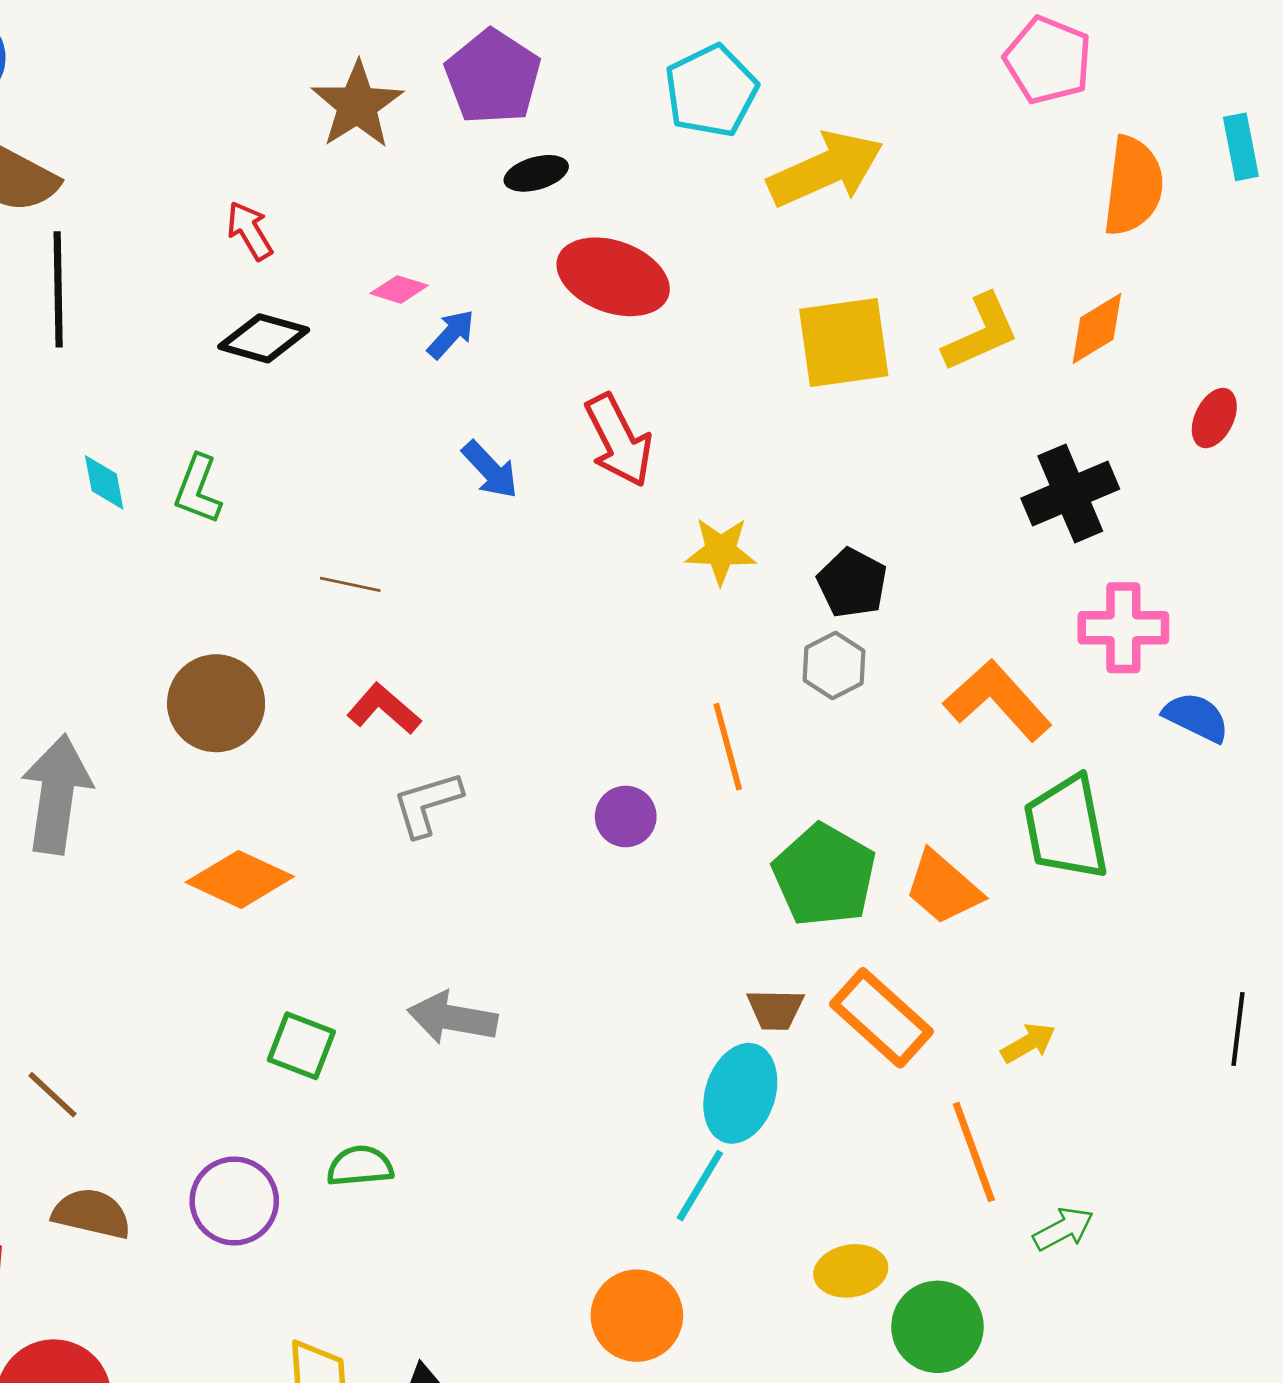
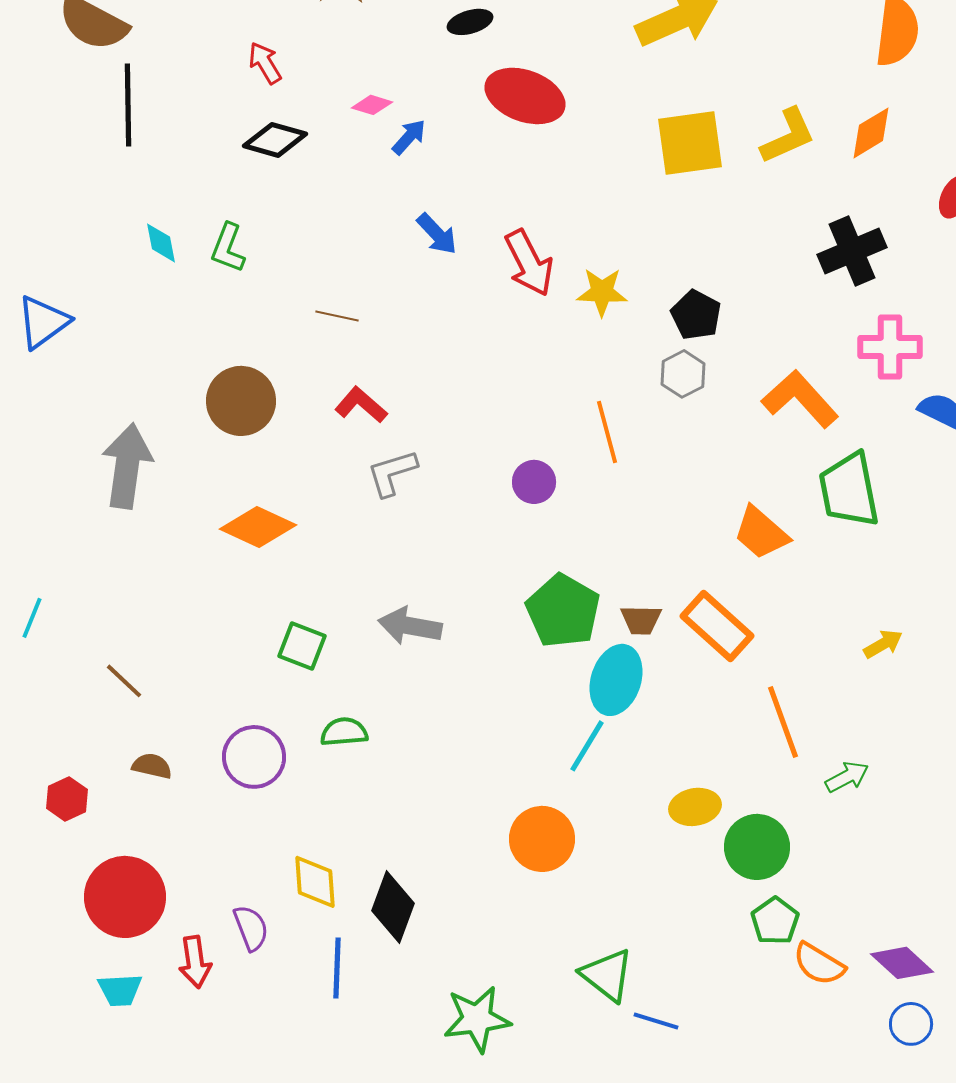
red arrow: (619, 440) -> (529, 263), moved
green pentagon: (824, 875) -> (563, 611), moved
yellow arrow: (1028, 1043) -> (883, 644), moved
brown semicircle: (92, 1214) -> (152, 766), size x0.7

